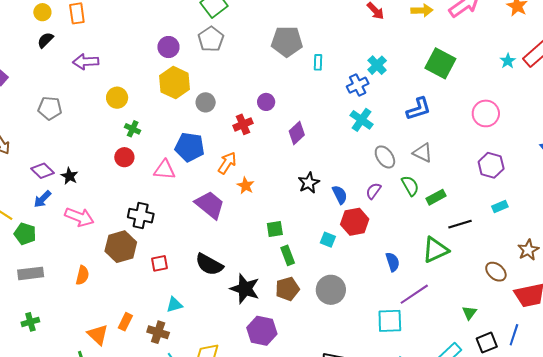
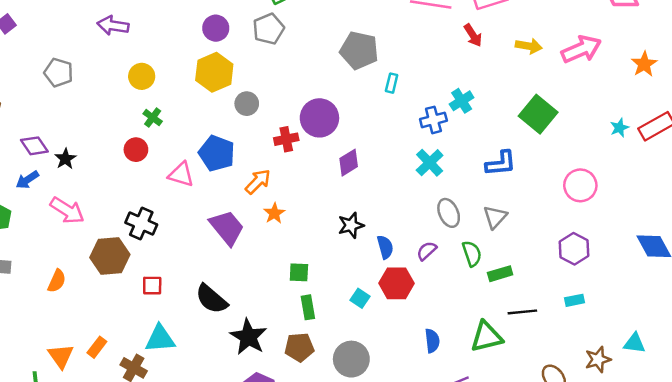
purple circle: (266, 102) -> (319, 118), size x1.8
gray triangle: (423, 153) -> (495, 217), turned 35
cyan triangle: (174, 305) -> (160, 339), size x1.5

